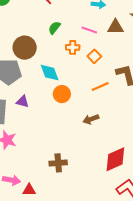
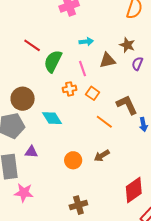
green semicircle: (54, 28) -> (53, 61), moved, size x1.6
pink line: (89, 30) -> (82, 69), turned 63
orange line: (100, 87) -> (104, 122), turned 72
orange circle: (62, 94) -> (73, 160), moved

